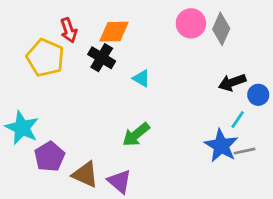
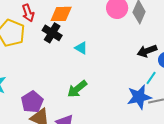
blue star: (221, 146) -> (139, 97), turned 30
purple pentagon: (49, 157) -> (32, 102), moved

